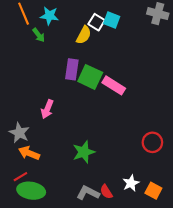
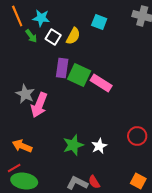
white square: (97, 22) -> (53, 37), moved
pink arrow: (47, 109) -> (39, 105), size x1.4
gray star: (19, 133) -> (25, 94), moved
white star: (131, 183) -> (99, 146), moved

